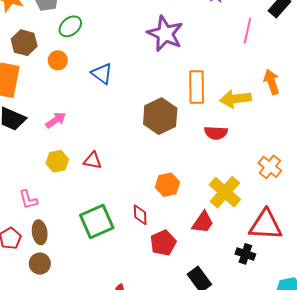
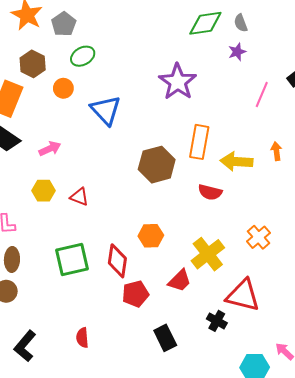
blue triangle: (102, 74) -> (106, 110), size x1.4
orange arrow: (272, 82) -> (276, 151), size x0.7
red diamond: (140, 215) -> (117, 261), size x1.5

